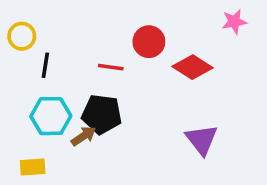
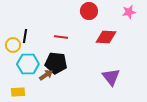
yellow circle: (22, 36) -> (13, 45), moved
red circle: (149, 42) -> (89, 11), moved
red diamond: (192, 67) -> (106, 37), turned -30

